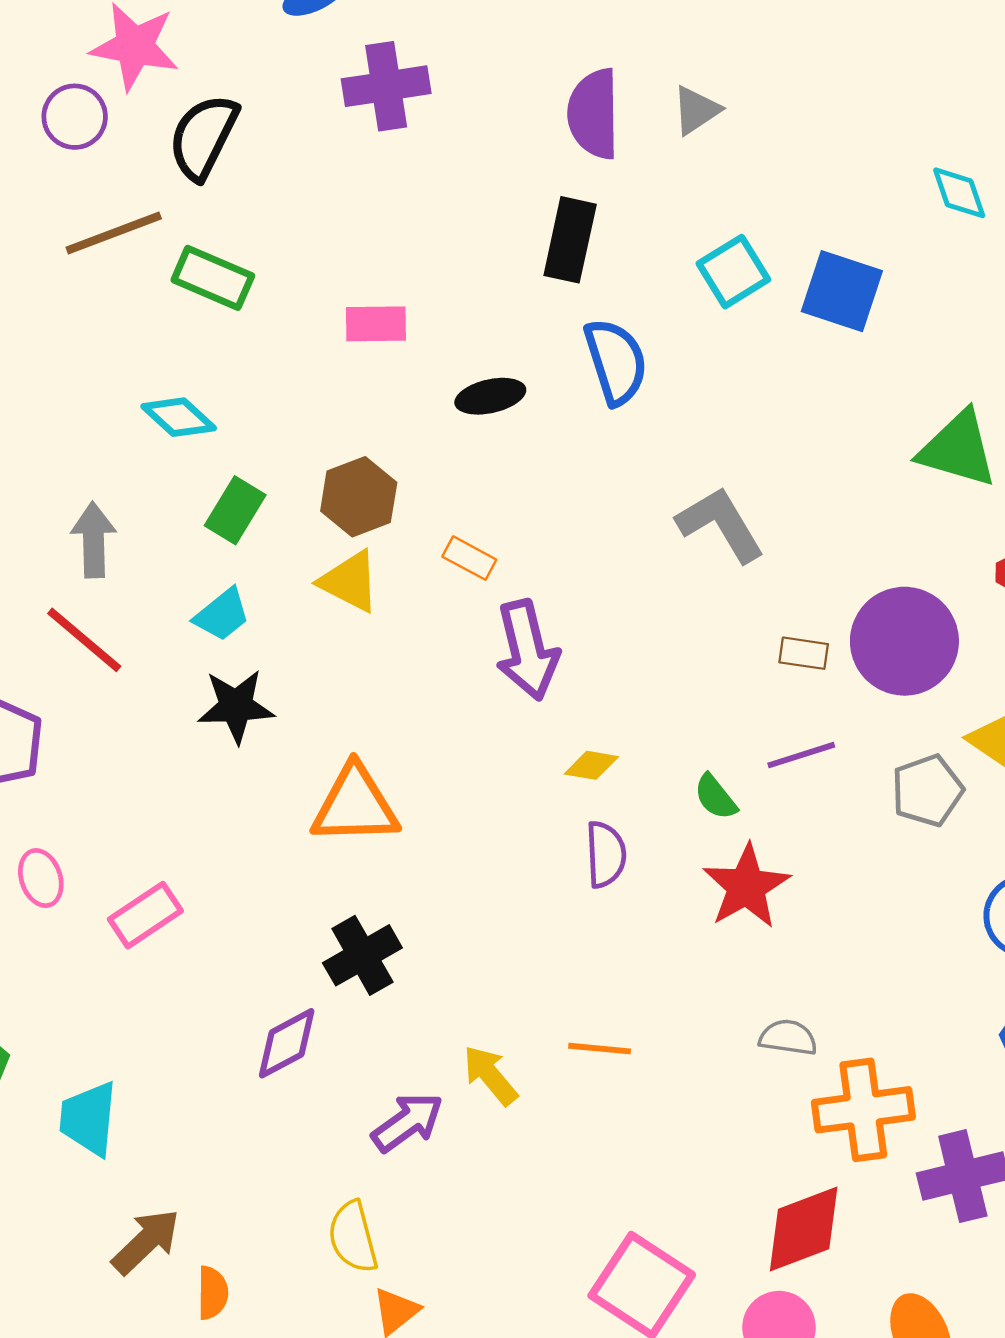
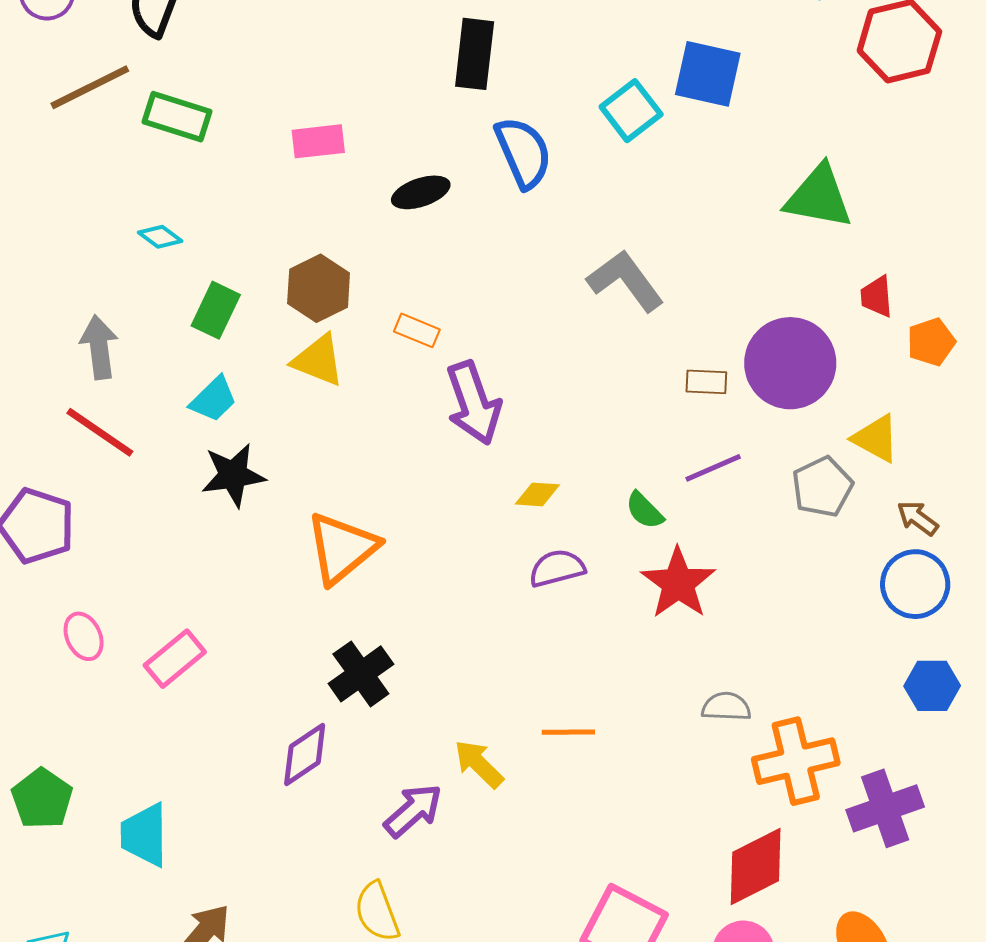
cyan square: (733, 272) -> (631, 111), moved
cyan diamond: (179, 417) -> (160, 237), size x0.7
orange triangle: (355, 805) -> (342, 548), turned -32
purple semicircle: (606, 854) -> (557, 568), turned -96

